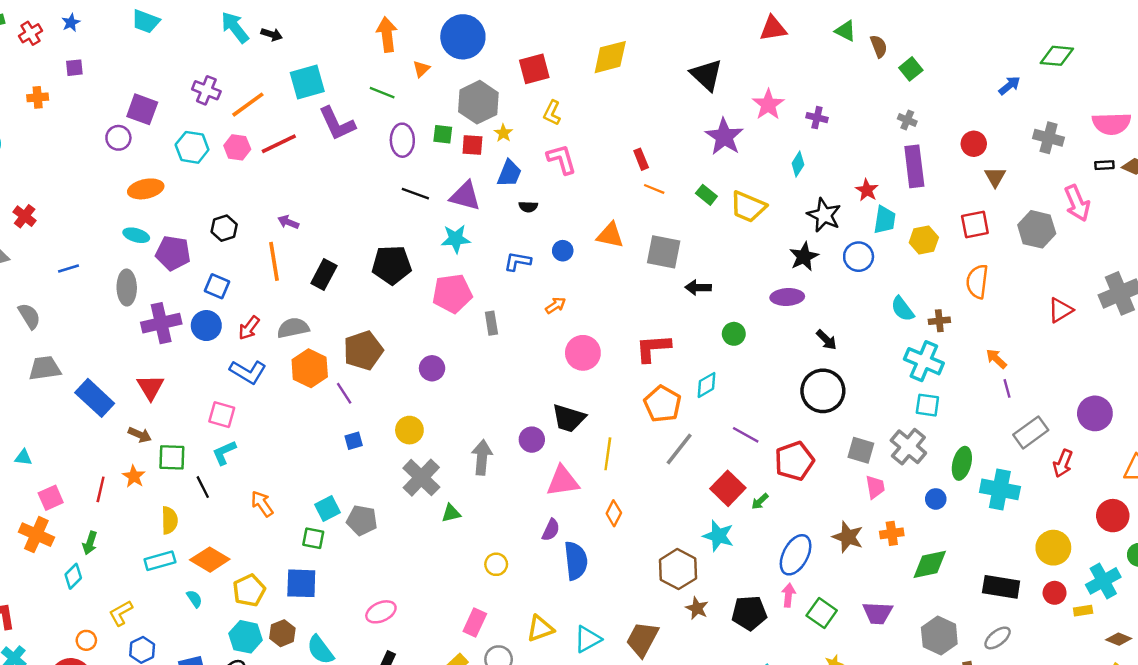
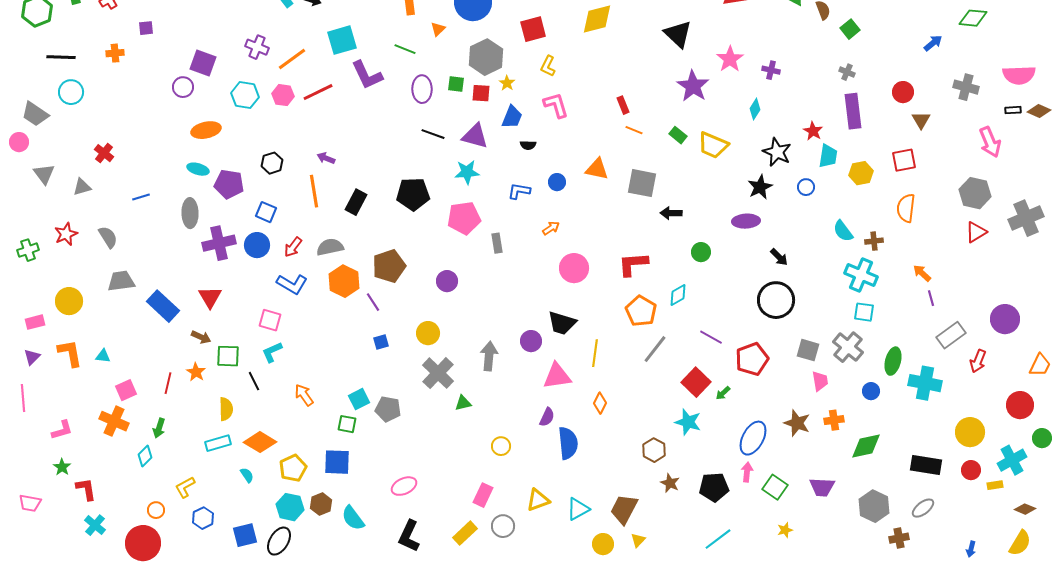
gray hexagon: (1037, 229) -> (975, 193), moved
blue circle: (859, 257) -> (806, 187), size x0.7
brown hexagon: (678, 569) -> (654, 450), size x0.7

